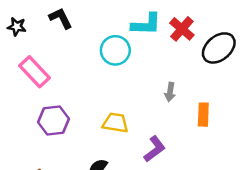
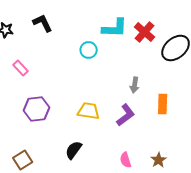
cyan circle: (115, 50) -> (89, 50), size x0.7
pink rectangle: (34, 72) -> (21, 68), size x0.6
purple L-shape: (155, 149) -> (126, 115), moved

